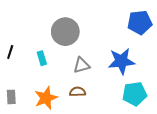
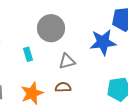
blue star: (121, 61) -> (103, 42), moved

